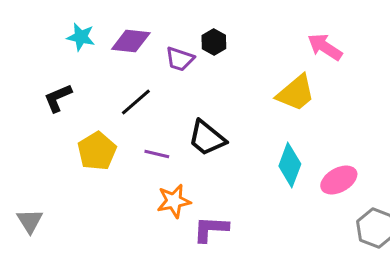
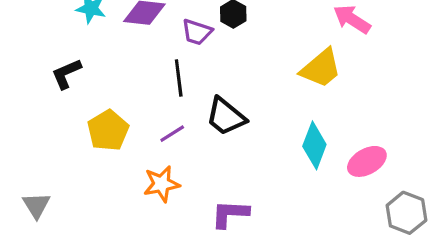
black line: (136, 102) -> (179, 78), moved, turned -56
purple line: (157, 154) -> (172, 134), turned -45
orange star: (174, 201) -> (162, 184), moved

